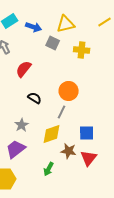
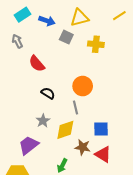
red semicircle: (24, 69) -> (37, 64), turned -78
gray line: (62, 112) -> (75, 107), turned -40
gray star: (22, 125) -> (43, 121), moved
red triangle: (89, 158) -> (103, 154), turned -36

